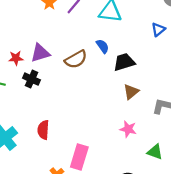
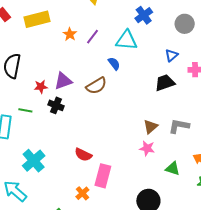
blue semicircle: (103, 46) -> (114, 64), moved
black trapezoid: (124, 62) -> (165, 83), moved
brown triangle: (131, 92) -> (151, 127), moved
red semicircle: (43, 130) -> (83, 155), moved, turned -66

